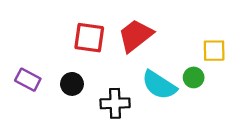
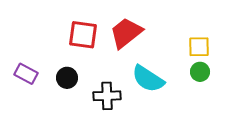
green circle: (194, 77) -> (200, 72), moved

